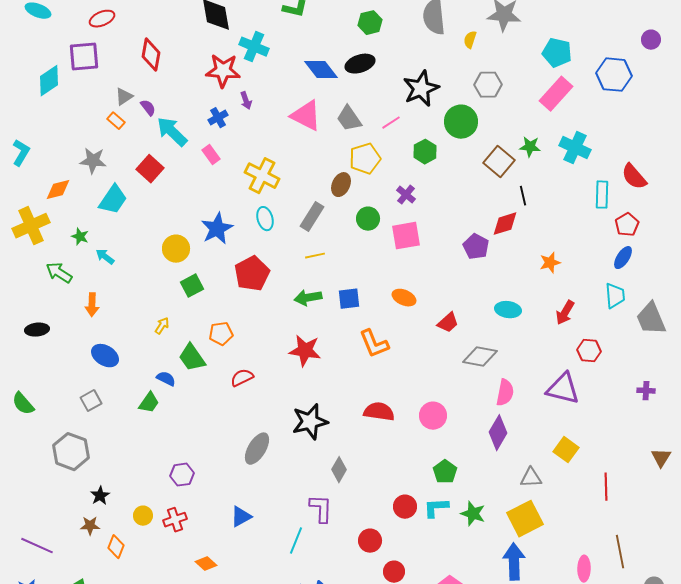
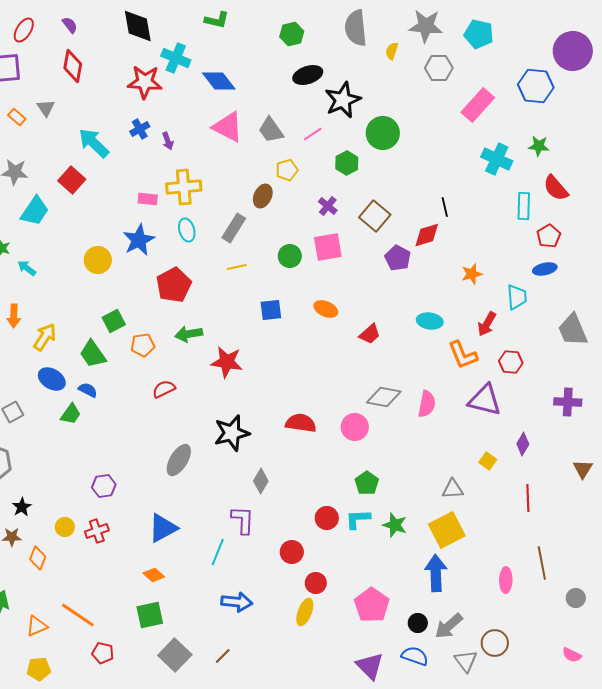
red ellipse: (102, 19) -> (24, 30), turned -35
purple circle: (651, 40) -> (573, 51), size x2.0
cyan pentagon: (557, 53) -> (479, 34), moved
black ellipse: (360, 64) -> (308, 75), moved
blue diamond: (321, 70) -> (219, 81), moved
gray hexagon: (488, 85) -> (439, 68), moved
gray triangle: (124, 97) -> (46, 108), turned -30
purple arrow: (246, 101) -> (168, 141), moved
purple semicircle: (148, 108) -> (70, 25), moved
orange rectangle: (116, 121) -> (17, 117), moved
green star: (530, 147) -> (539, 146), moved
pink rectangle: (211, 155) -> (148, 199), moved, turned -48
yellow pentagon: (365, 159) -> (287, 170), size x0.7
brown square: (499, 162) -> (375, 216), moved
yellow cross: (262, 176) -> (184, 187), turned -32
green circle: (368, 219) -> (290, 256), moved
blue ellipse: (623, 258) -> (545, 269), turned 45
green square: (192, 286) -> (114, 321), moved
cyan trapezoid: (615, 296) -> (517, 297), moved
green arrow: (308, 298) -> (189, 334), moved
yellow arrow: (162, 326) -> (45, 337), moved, size x1.6
orange L-shape: (374, 344) -> (463, 355), moved
blue ellipse: (105, 356) -> (52, 379), moved
gray diamond: (480, 357) -> (384, 397), moved
green trapezoid: (192, 358) -> (93, 354), moved
purple cross: (646, 391) -> (568, 402), size x1.5
purple diamond: (498, 433) -> (523, 444), moved, size x0.7
yellow square: (566, 450) -> (488, 461), size x0.7
blue triangle: (241, 517) -> (163, 528), size x1.4
orange diamond: (206, 564) -> (154, 575), moved

